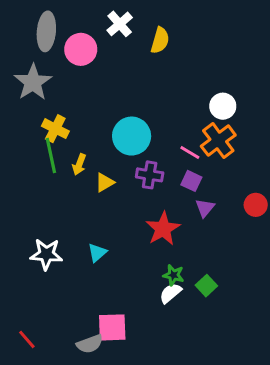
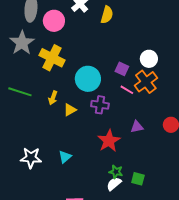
yellow cross: (55, 129) -> (52, 58), moved, size x1.4
green line: (51, 155) -> (20, 92), moved, turned -60
purple square: (191, 181) -> (122, 69), moved
purple triangle: (205, 208) -> (137, 127), turned 40
green square: (206, 286) -> (138, 179), turned -32

